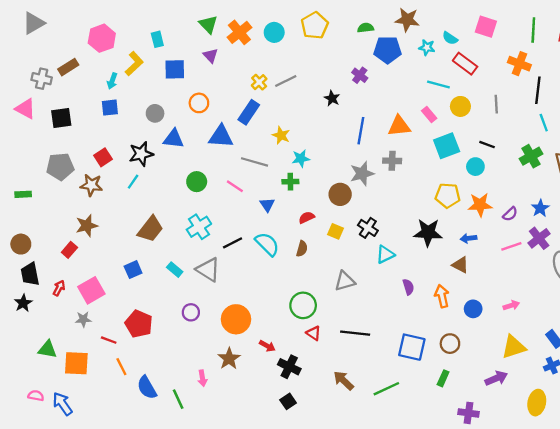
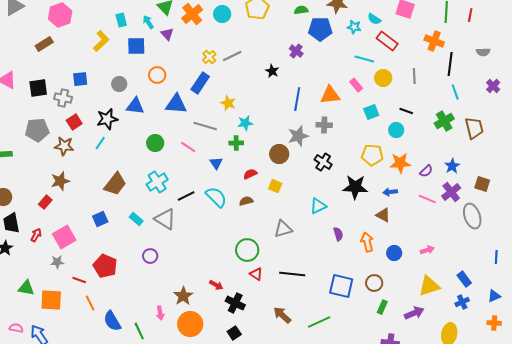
pink hexagon: (102, 38) -> (60, 15), moved
gray cross: (42, 79) -> (63, 98), moved
cyan arrow: (112, 81) -> (148, 22), moved, turned 128
cyan square: (447, 146) -> (371, 112), size x0.7
black cross: (368, 228) -> (323, 162), moved
pink line: (511, 246) -> (427, 199), turned 42
brown semicircle: (302, 249) -> (246, 201), turned -120
orange circle: (236, 319) -> (190, 324), moved
green rectangle: (443, 378) -> (382, 307), moved

